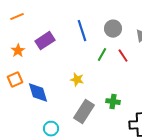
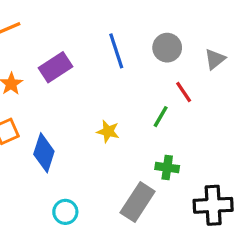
green line: (102, 55) -> (161, 117), moved
blue diamond: (38, 93) -> (44, 153), turned 35
gray rectangle: (84, 112) -> (138, 202), moved

